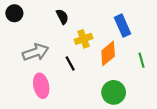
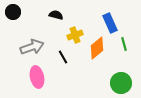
black semicircle: (62, 17) -> (56, 15), turned -48
green line: (142, 60) -> (124, 44), moved
green circle: (114, 92) -> (121, 83), moved

